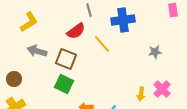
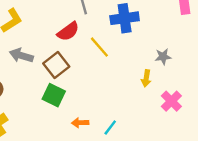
brown square: (66, 59) -> (56, 65), turned 30
yellow arrow: (141, 94) -> (146, 78), moved

